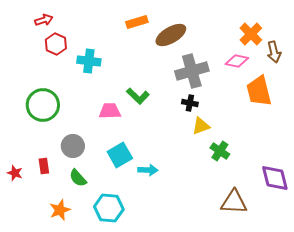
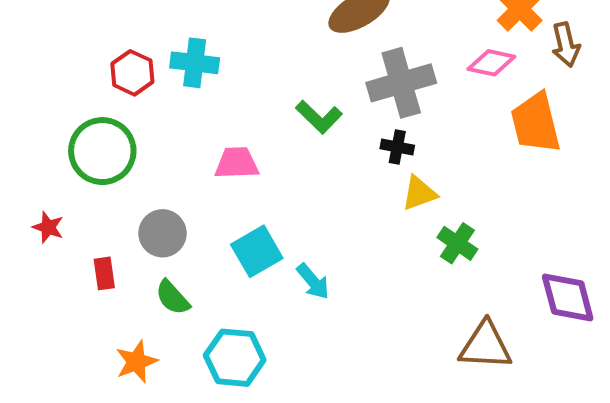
red hexagon: (56, 44) -> (132, 73), moved
green L-shape: (138, 96) -> (319, 117), moved
cyan arrow: (148, 170) -> (313, 281), turned 48
red star: (15, 173) -> (48, 227), moved

